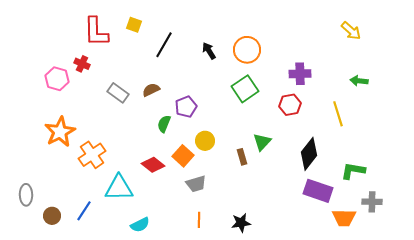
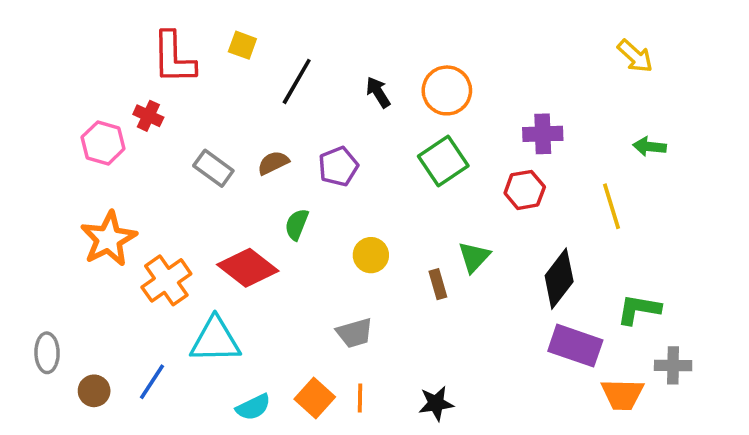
purple pentagon: (186, 107) -> (338, 166), moved
orange square: (183, 156) -> (315, 398), moved
red diamond: (153, 165) -> (248, 268), moved, size x1.4

